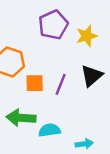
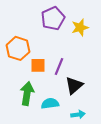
black triangle: (92, 76) -> (74, 85), moved
green arrow: (21, 118) -> (27, 93), turned 95

